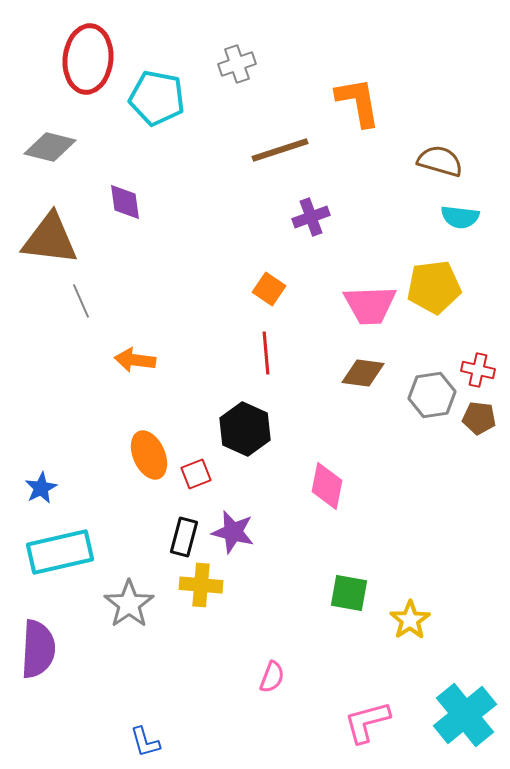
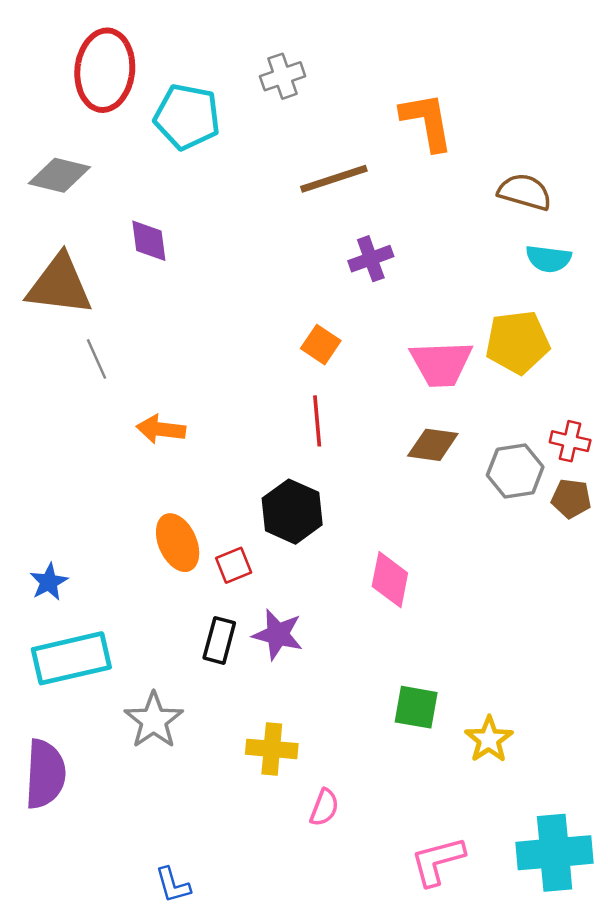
yellow cross: (201, 585) -> (272, 749), moved
cyan cross: (465, 715) -> (555, 853), turned 34

